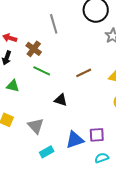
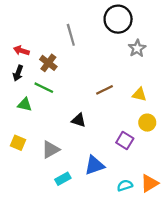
green line: (42, 71) -> (44, 88), moved
gray triangle: (36, 126) -> (51, 150), turned 42
purple square: (97, 135) -> (125, 141), moved, turned 35

